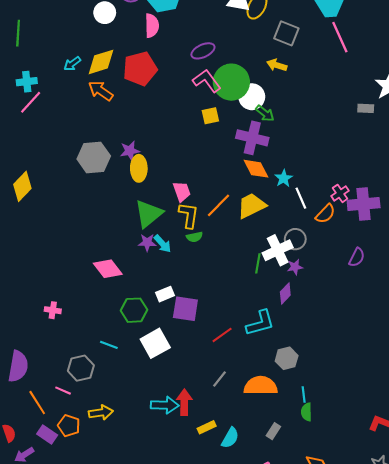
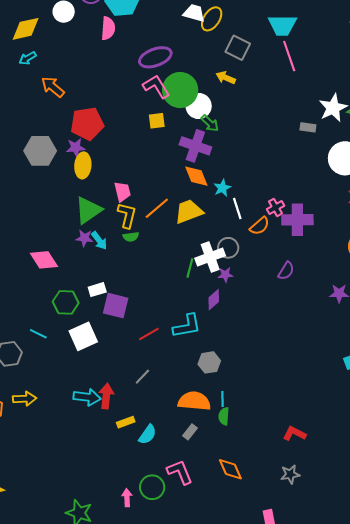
purple ellipse: (203, 51) -> (155, 57), size x1.4
yellow diamond: (101, 62) -> (26, 29), moved
red pentagon: (140, 69) -> (87, 124), moved
orange semicircle: (261, 386) -> (194, 401), moved

